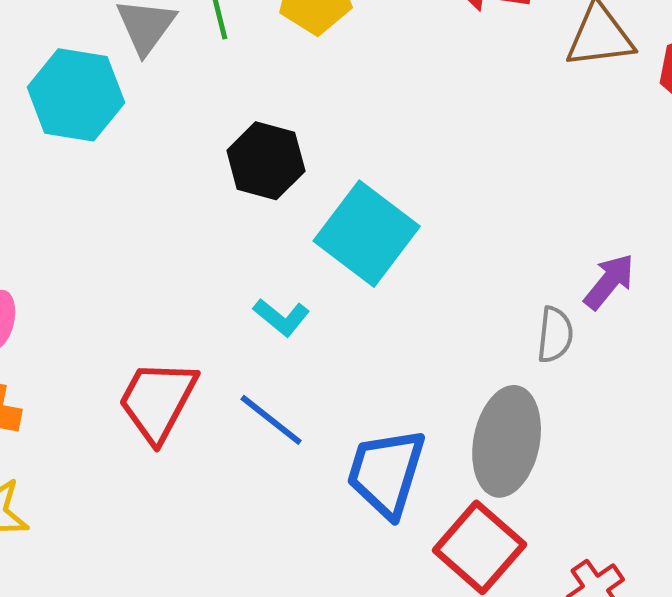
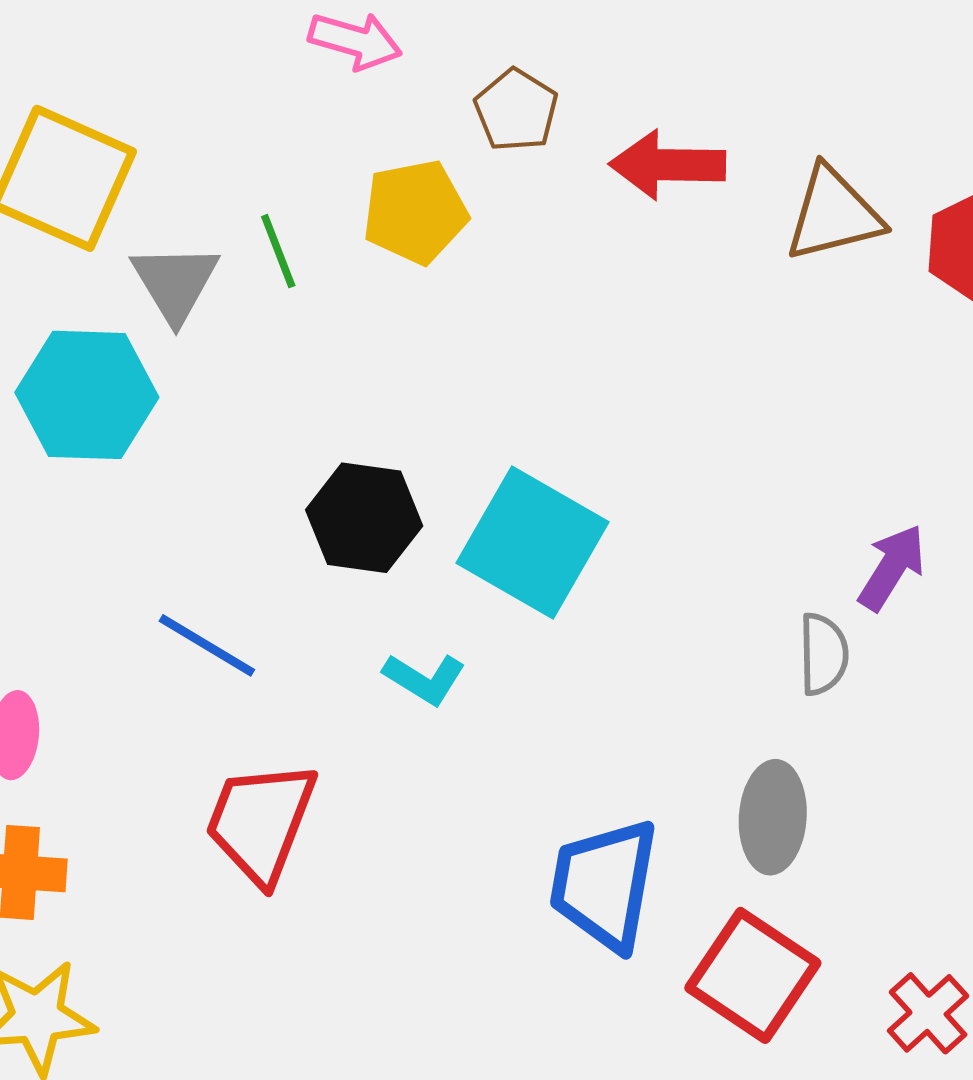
black hexagon: (266, 161) -> (364, 518), moved
blue line: (271, 420) -> (207, 645), moved
gray ellipse: (507, 441) -> (773, 817), size x0.7

